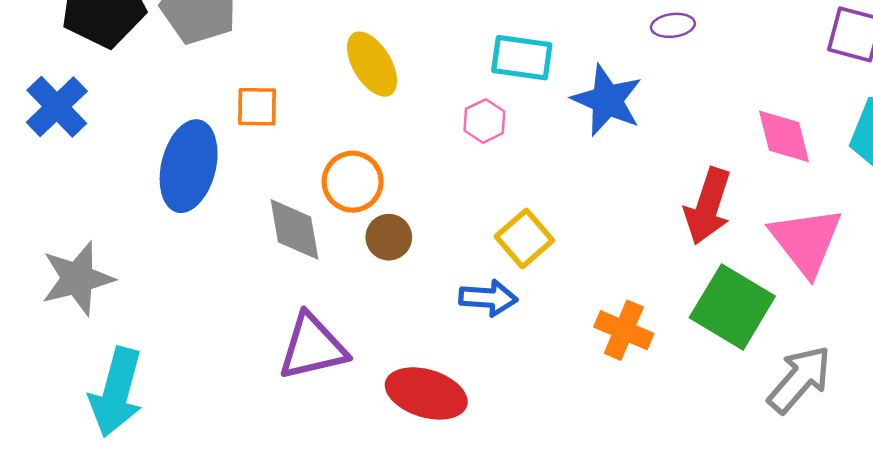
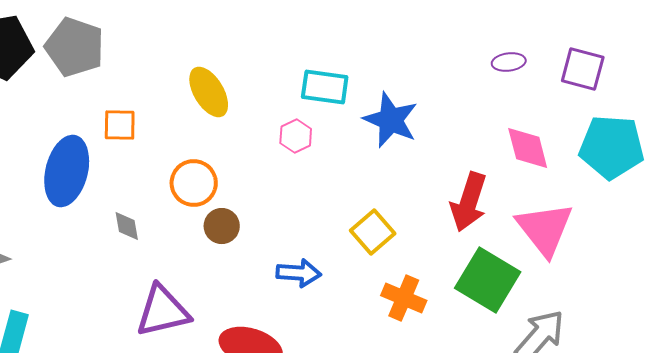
purple ellipse: (673, 25) -> (509, 62), moved
gray diamond: (294, 229) -> (127, 226), moved, size x0.6
yellow square: (524, 238) -> (373, 232), moved

